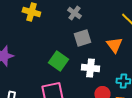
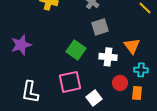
orange triangle: (114, 45) -> (132, 46), moved

